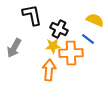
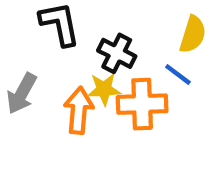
yellow semicircle: (95, 20) -> (193, 34), turned 84
orange arrow: (49, 70) -> (79, 110), moved

